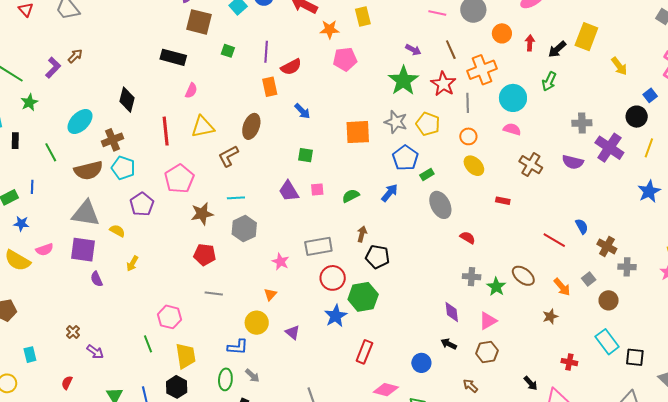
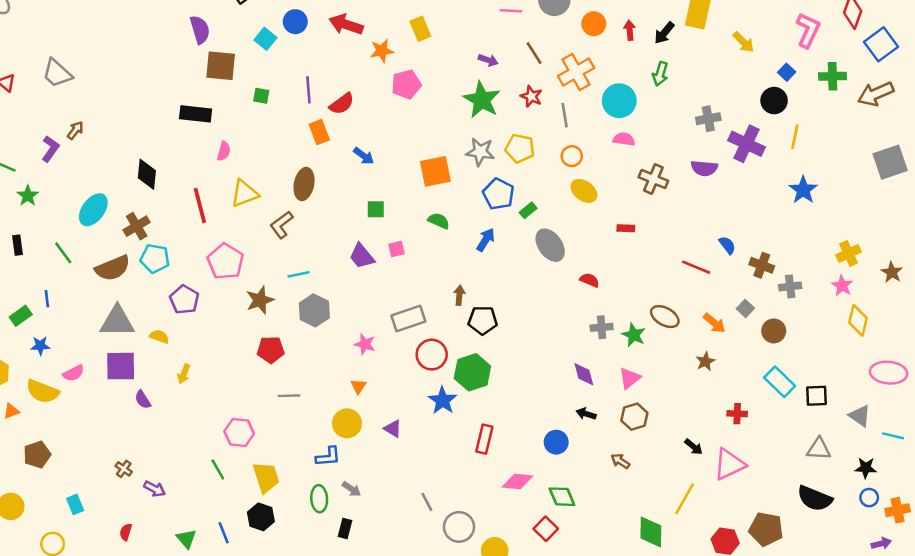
red star: (443, 84) -> (531, 96), size x0.7
green semicircle: (351, 196) -> (439, 221), moved, turned 60

